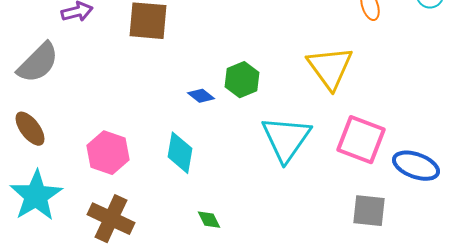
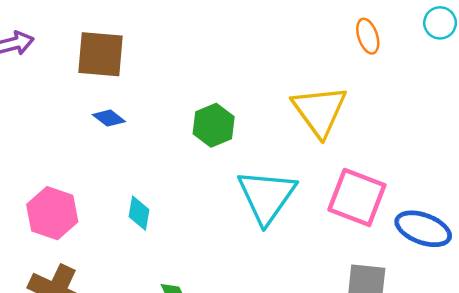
blue diamond: (201, 96) -> (109, 118), moved
cyan diamond: (180, 153) -> (139, 213), size x0.7

